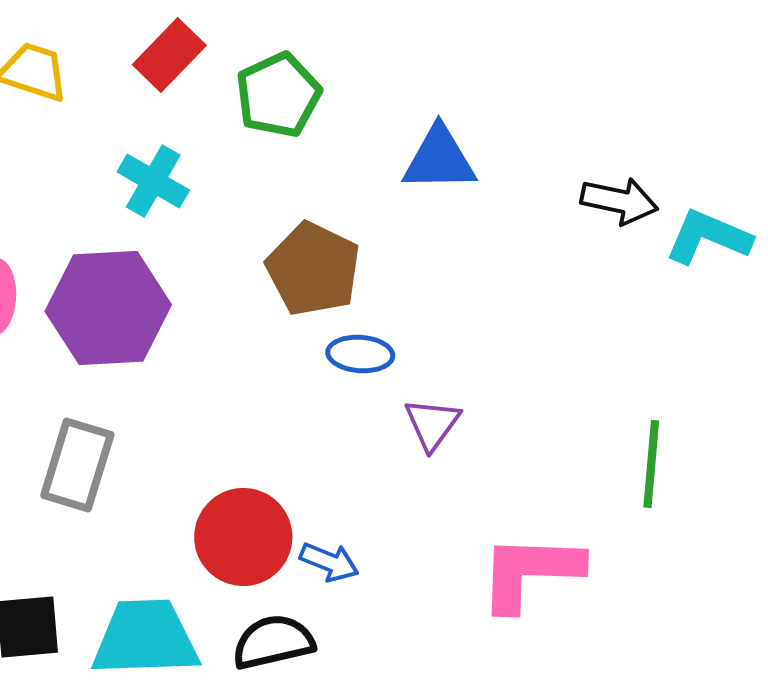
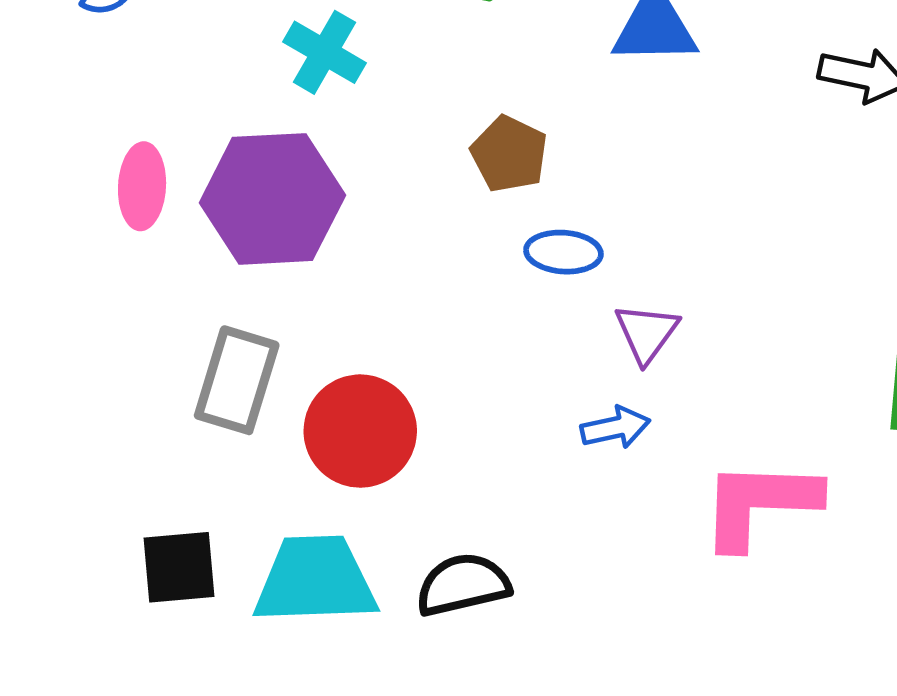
brown pentagon: (313, 269) -> (509, 154), size x0.7
red circle: (243, 537) -> (360, 431), moved
blue arrow: (329, 562) -> (615, 428), moved, turned -34

